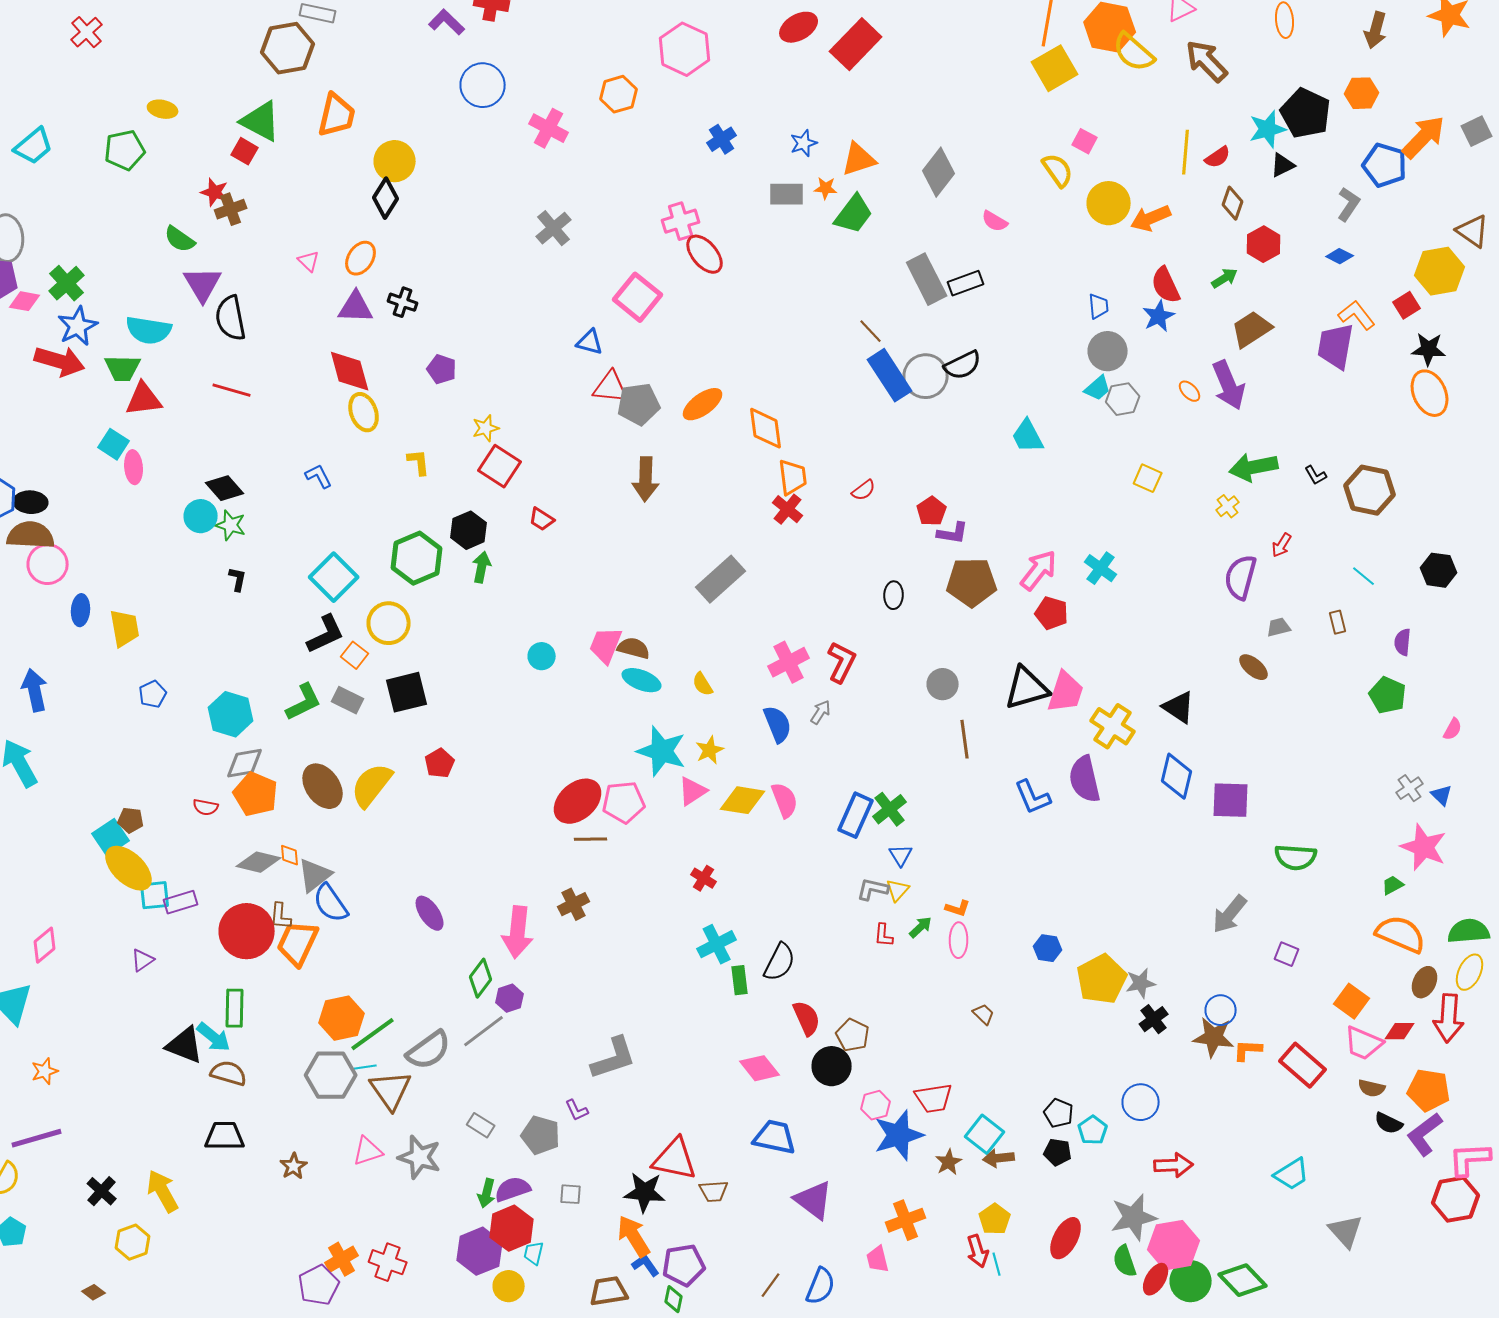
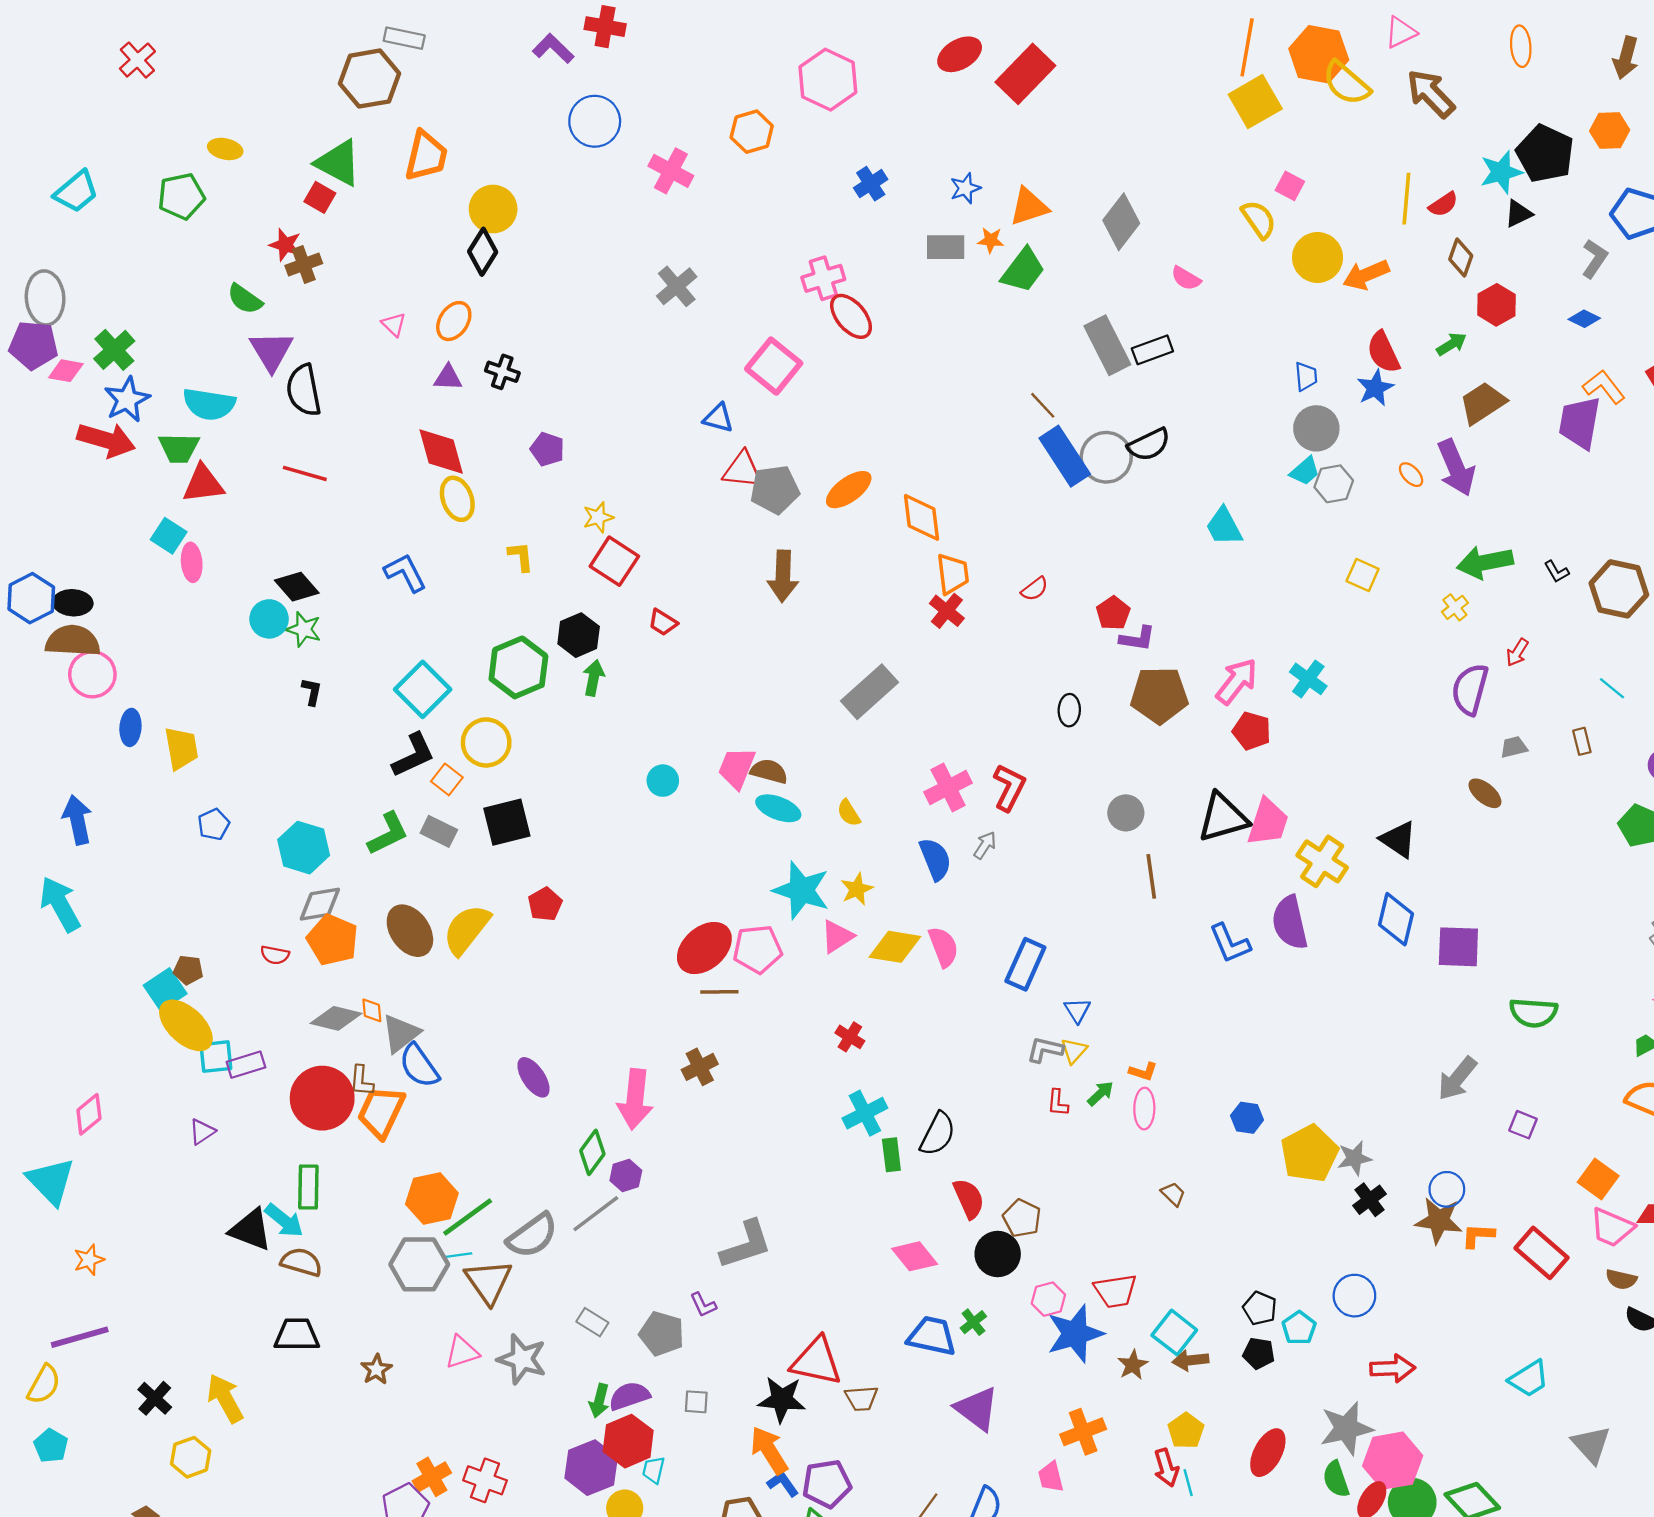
purple triangle: (356, 307) -> (448, 378), size x0.7
blue L-shape: (319, 476) -> (405, 573), size x1.4
green cross: (890, 809) -> (973, 1322), moved, size x0.7

